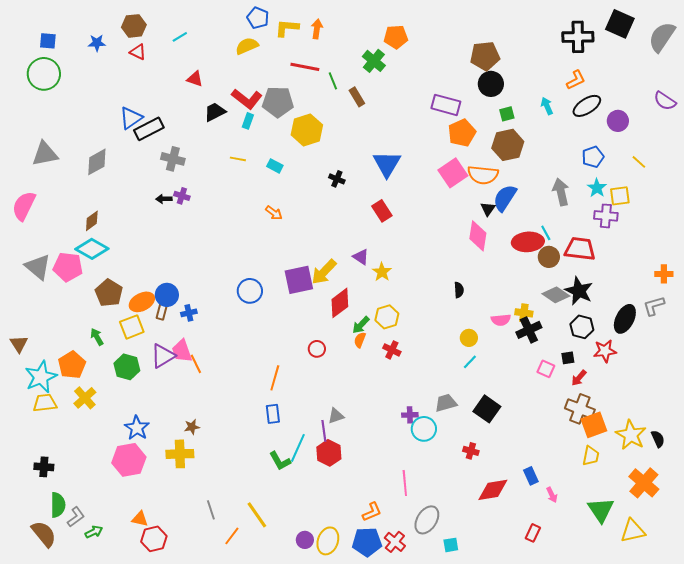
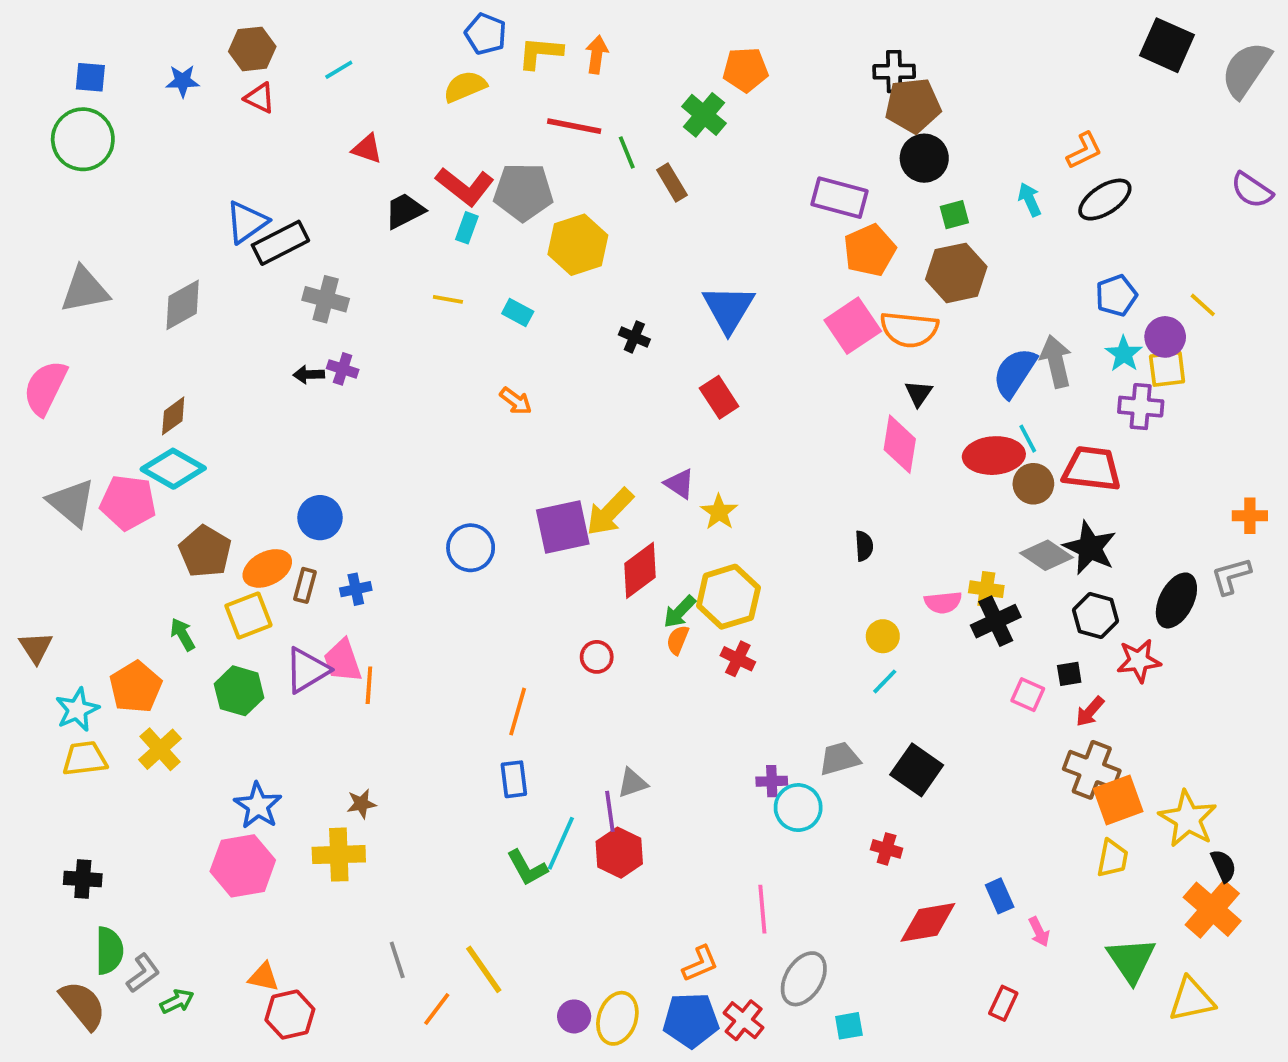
black cross: (578, 37) -> (894, 72), moved, size x0.7
purple circle: (618, 121) -> (1165, 337), moved
blue semicircle: (505, 198) -> (1015, 373), moved
blue circle: (167, 295) -> (320, 518), moved
yellow hexagon: (387, 317) -> (728, 597), size x1.4
orange line: (196, 364) -> (369, 685), turned 30
cyan star: (41, 377) -> (77, 710), size x0.7
black semicircle: (658, 439) -> (1224, 866), moved

